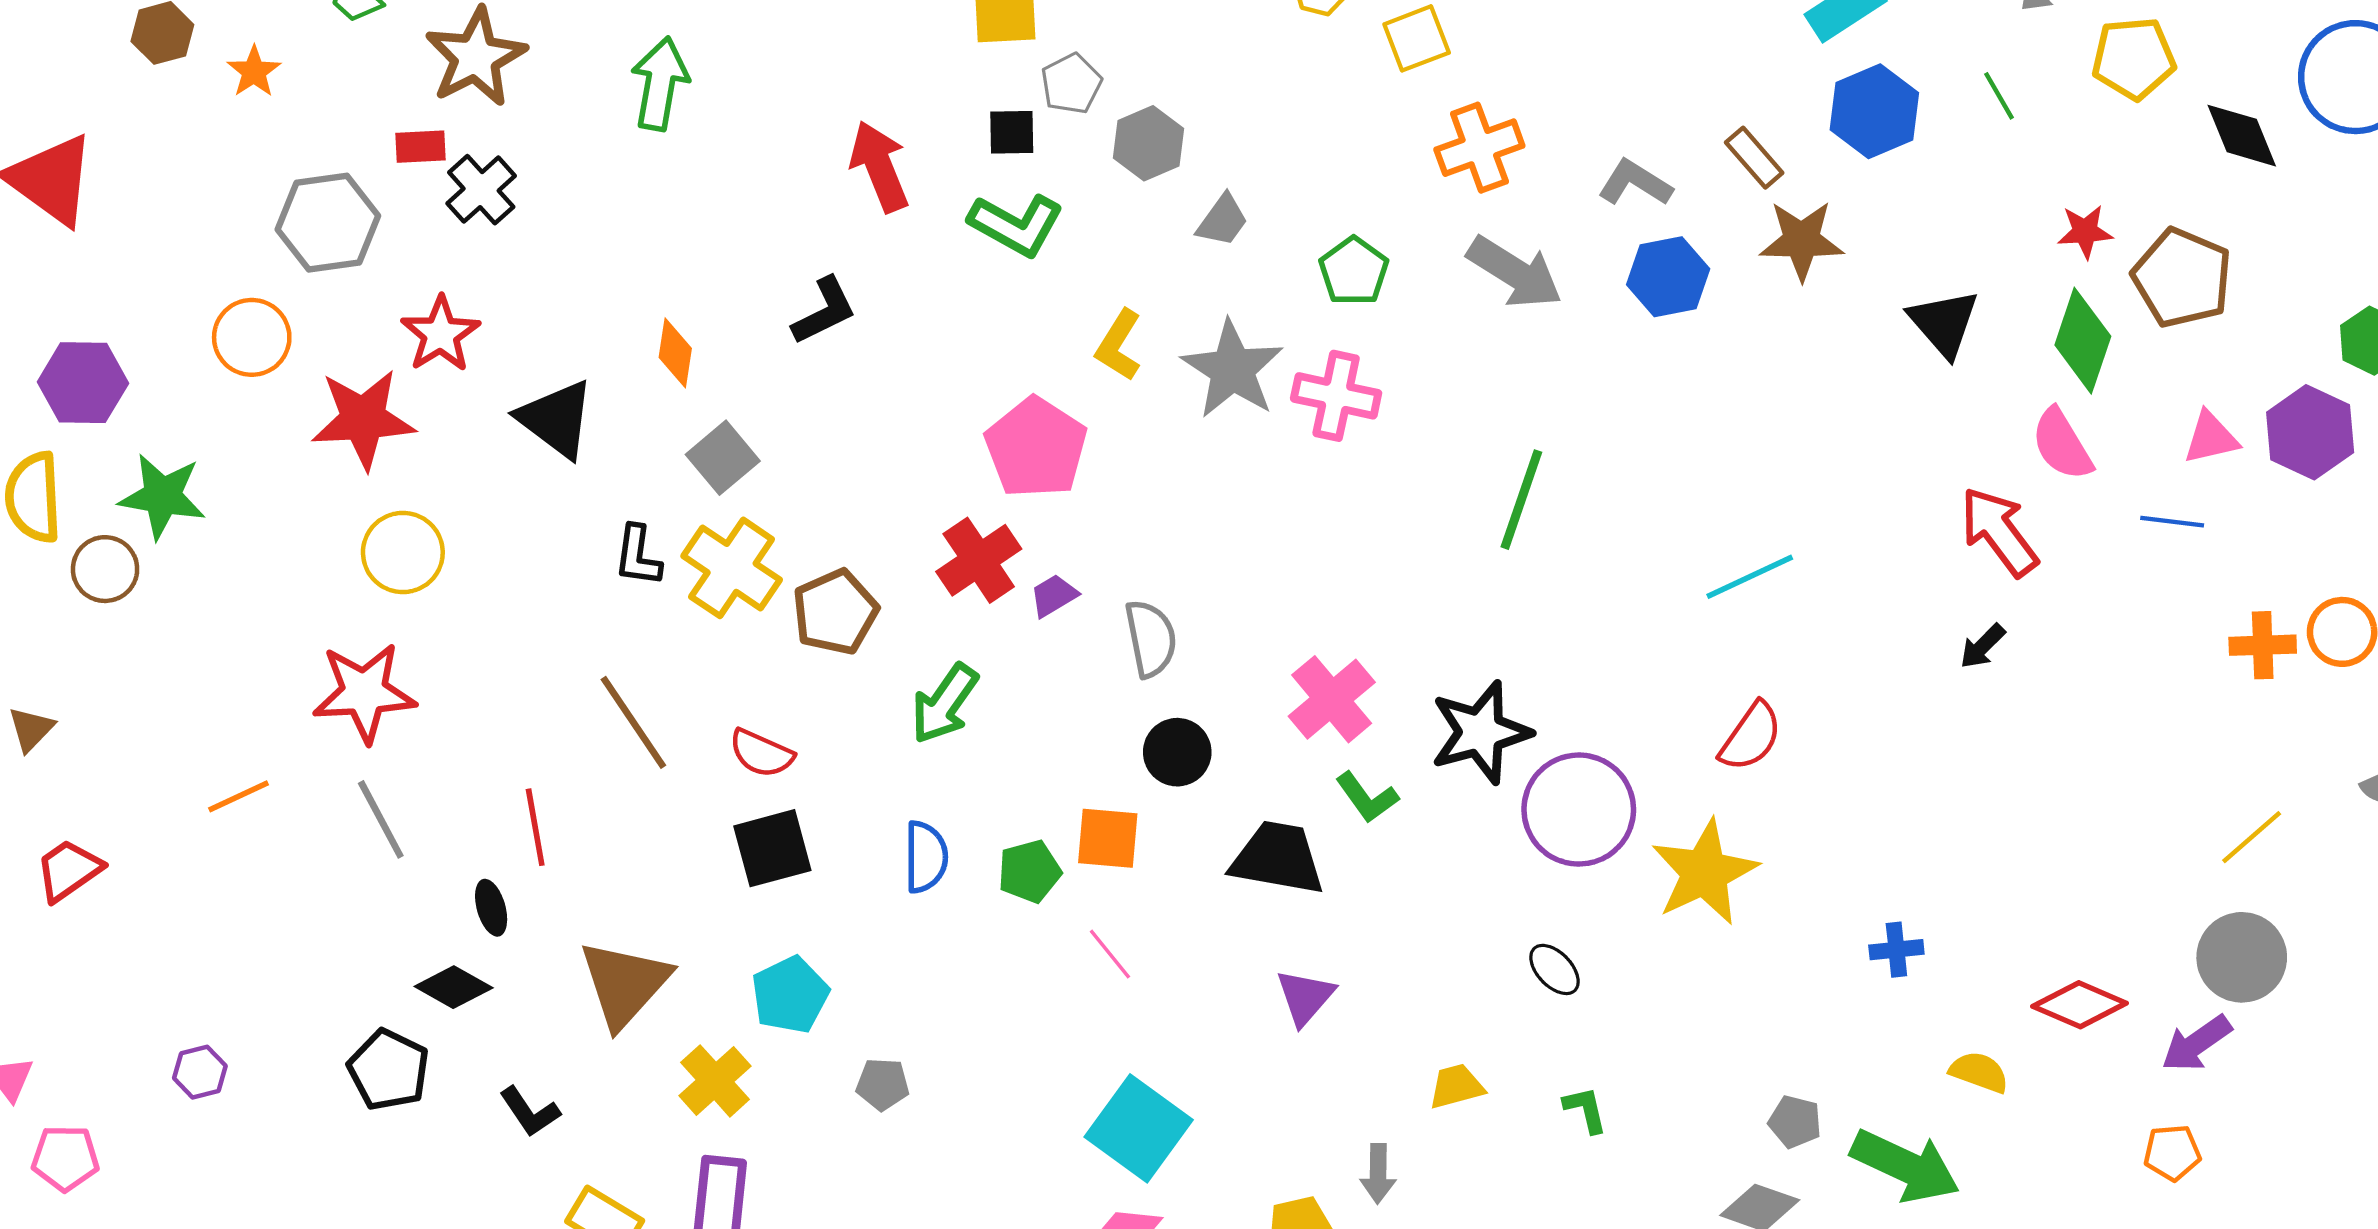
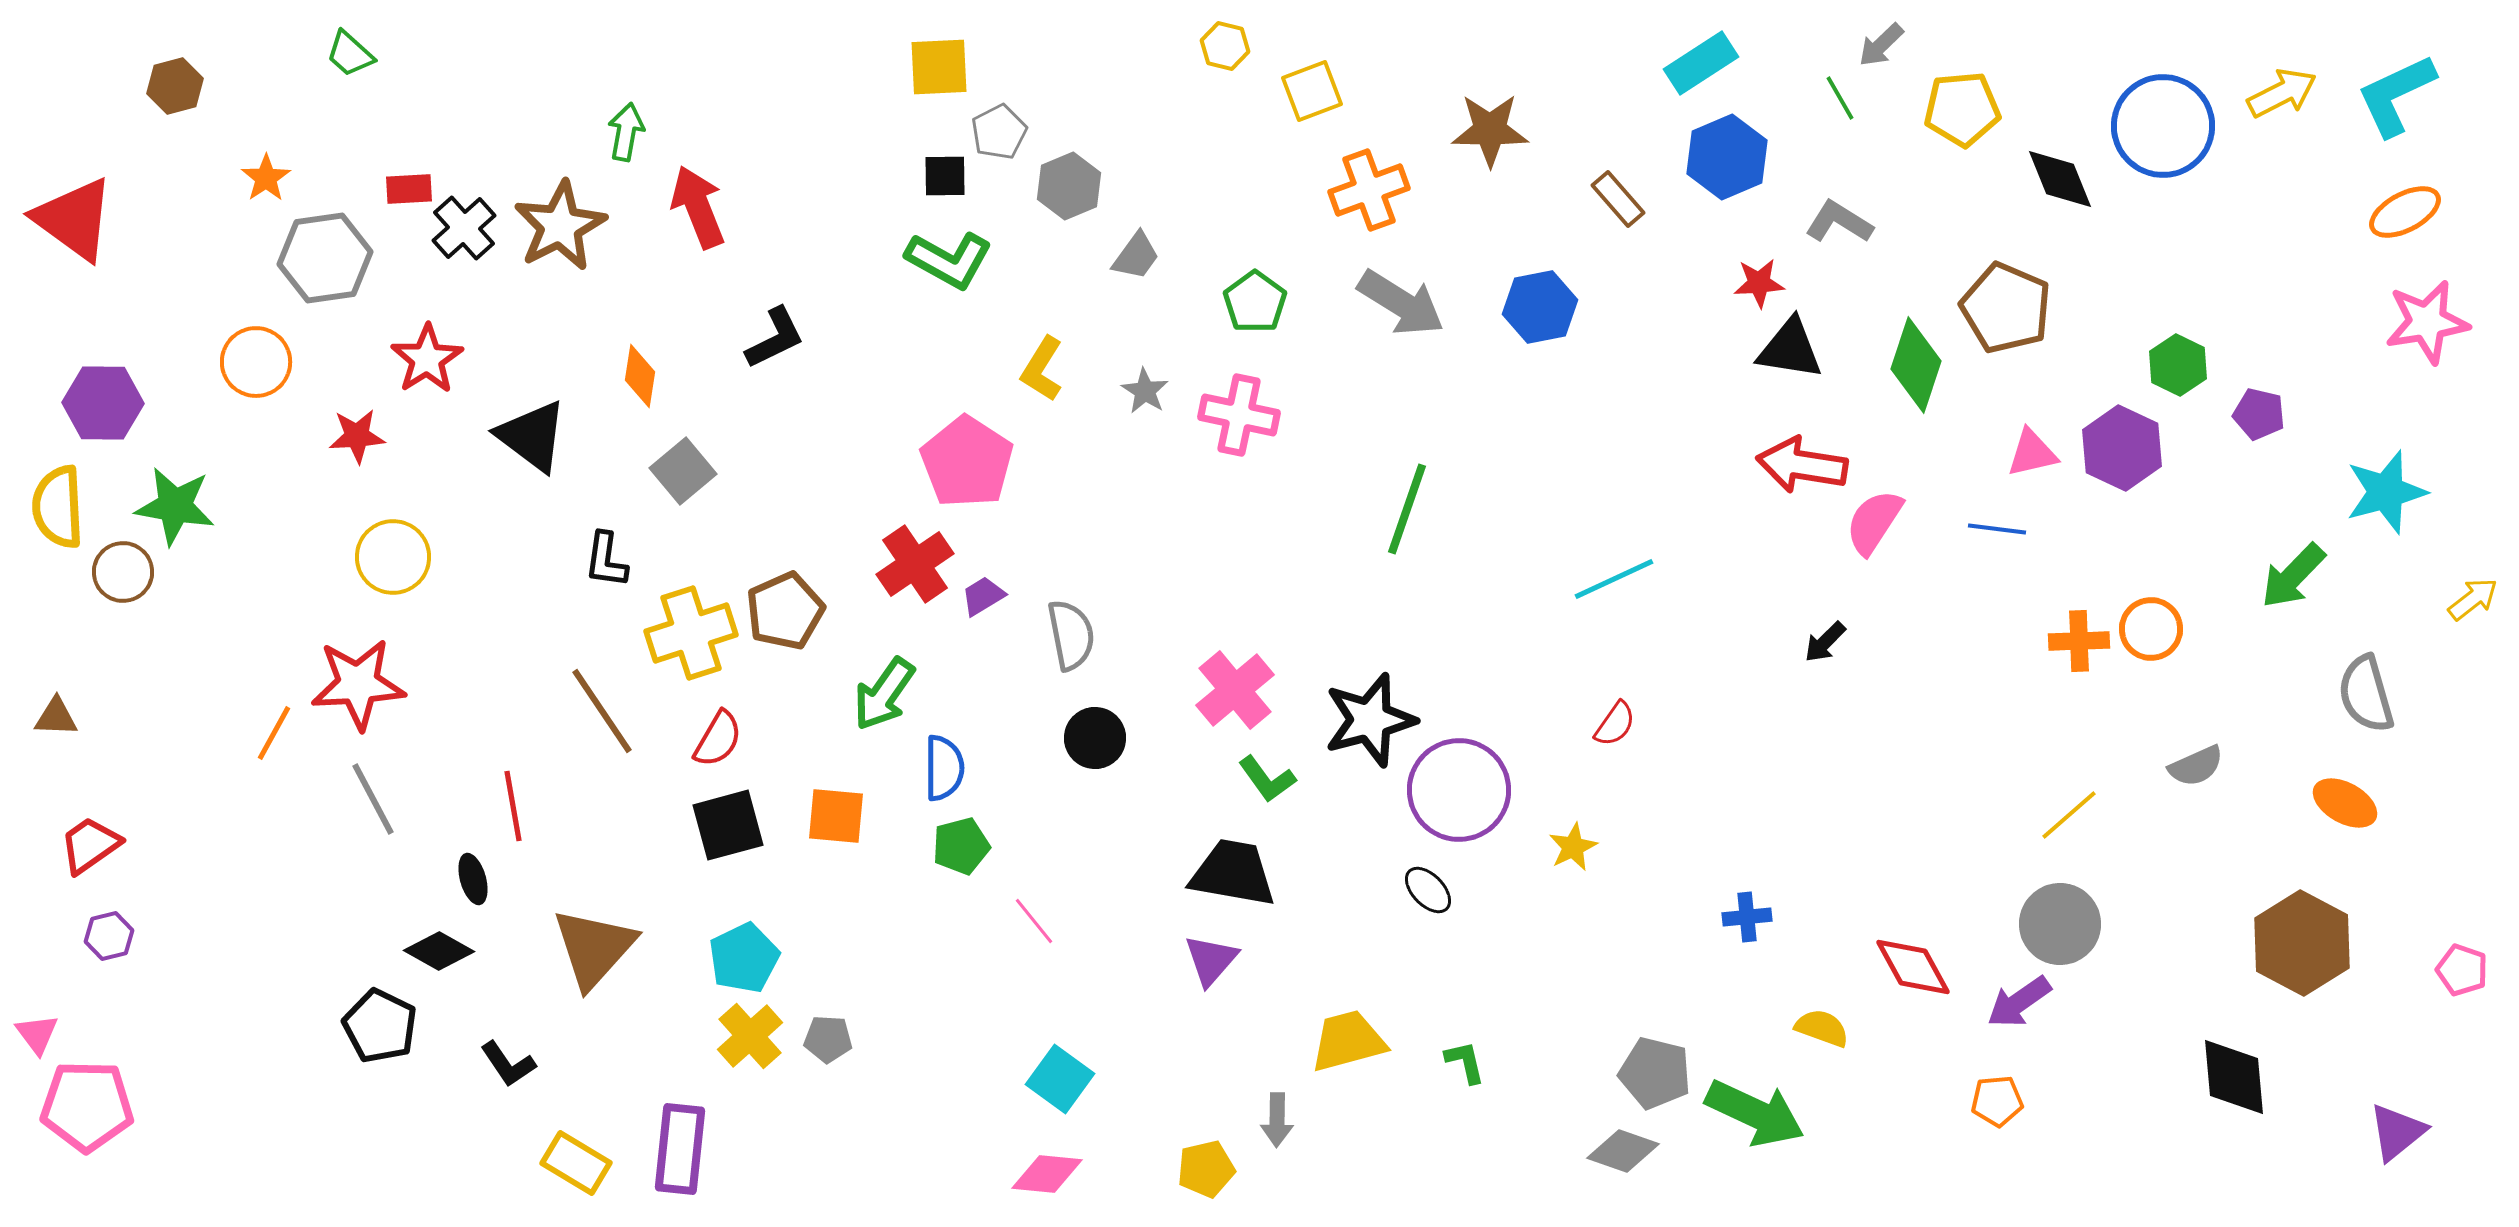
brown star: (476, 57) -> (560, 226), moved
orange star: (254, 72) -> (266, 178), moved
green arrow: (660, 84) -> (626, 132), size x0.7
green line: (1999, 96) -> (1840, 98), moved
red arrow: (879, 166) -> (698, 207), moved
gray L-shape: (1635, 183) -> (1839, 222), moved
red star: (2085, 232) -> (1759, 283), moved
brown star: (1802, 240) -> (1490, 130), moved
black triangle: (1944, 323) -> (1790, 349), turned -40
gray star: (1232, 369) -> (1145, 391), size x0.5
red star: (363, 419) -> (357, 436), size x0.6
pink semicircle: (2062, 444) -> (1874, 522), moved, turned 64
red arrow: (1999, 532) -> (1802, 465), moved, turned -44
yellow cross: (732, 568) -> (691, 633), moved, turned 38
brown triangle: (31, 729) -> (56, 717), turned 48
red semicircle: (1751, 737) -> (1615, 724), size x0.7
red semicircle: (761, 753) -> (718, 739), turned -84
orange line: (238, 796) -> (274, 733), moved, turned -36
orange square: (1108, 838) -> (836, 816), moved
blue semicircle: (926, 857) -> (944, 768), moved
black trapezoid: (1278, 858) -> (1233, 873), moved
yellow star: (1705, 872) -> (1573, 847), size x0.5
black ellipse: (1554, 969) -> (1428, 890), moved
red diamond: (2080, 1005) -> (1913, 967), turned 38
purple hexagon: (200, 1072) -> (109, 936), moved
yellow cross: (715, 1081) -> (750, 1036), moved
yellow trapezoid: (1456, 1086) -> (1348, 1041), size x1.5
gray pentagon: (1795, 1122) -> (1655, 1073), size x1.5
cyan square: (1139, 1128) -> (1060, 1079), size x0.7
pink pentagon: (65, 1158) -> (87, 1106), size x1.5

